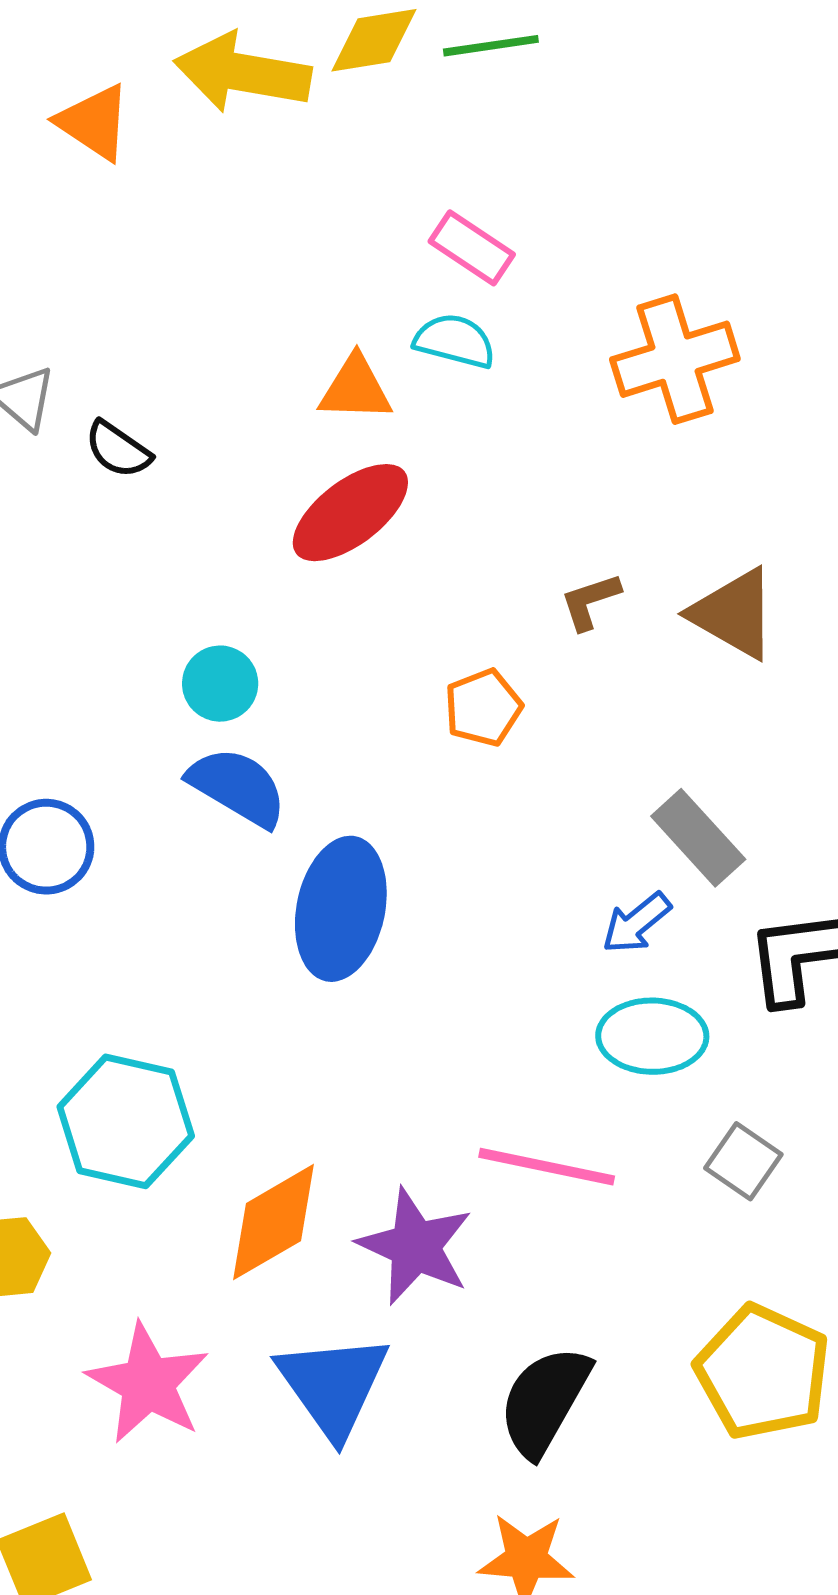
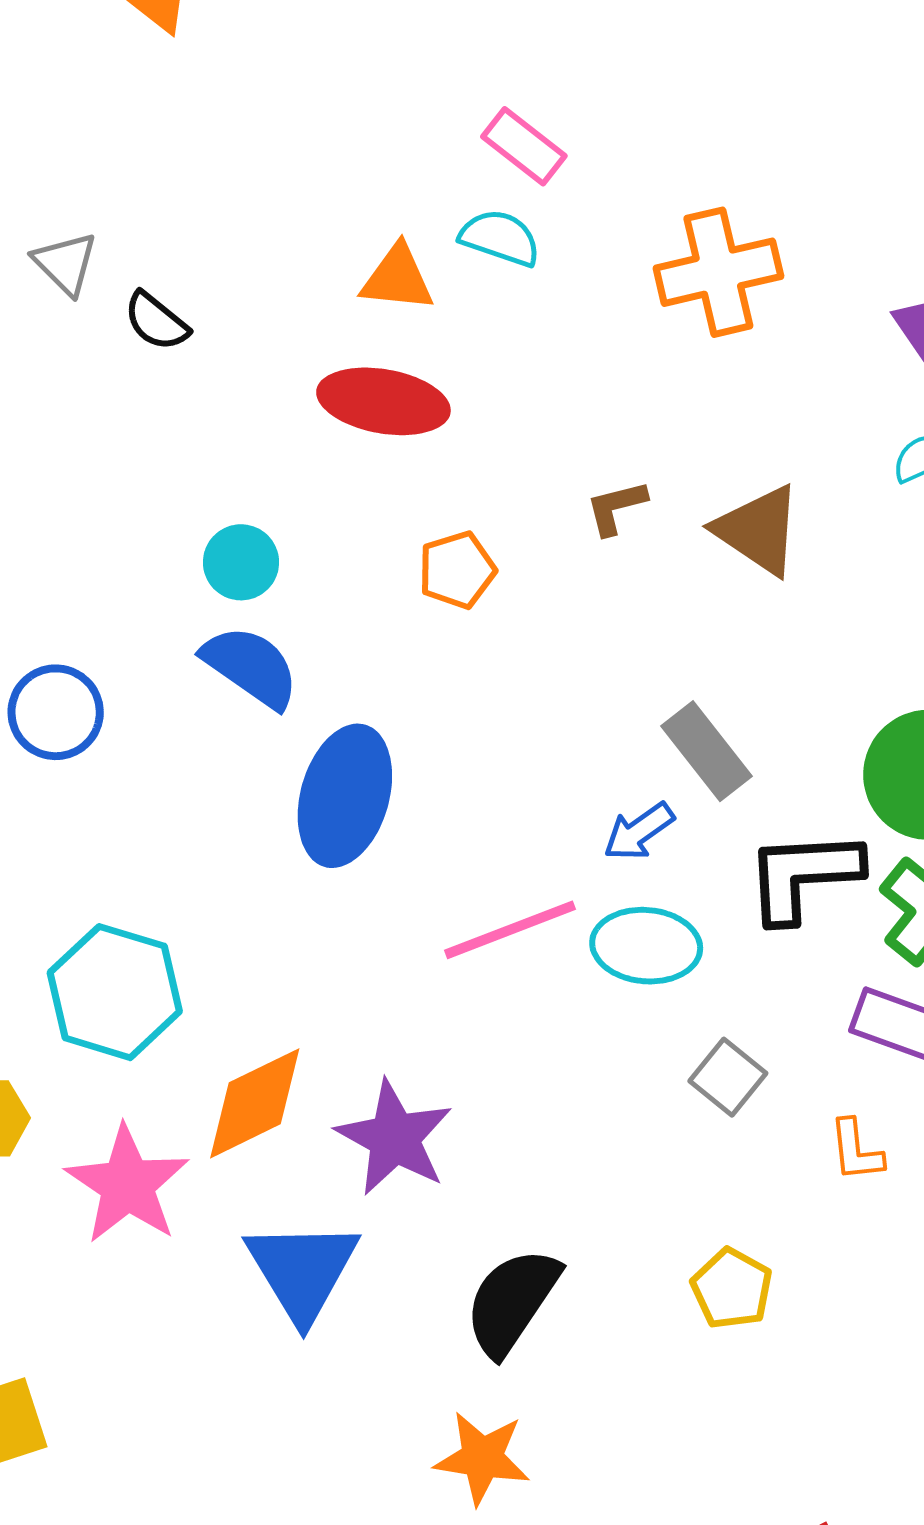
red ellipse: (350, 513) -> (383, 401), turned 43
orange pentagon: (483, 708) -> (457, 570), moved
pink line: (547, 1167) -> (510, 930), moved, turned -37
yellow pentagon: (763, 1372) -> (732, 1289), size x0.6
pink star: (148, 1383) -> (127, 1185), moved

